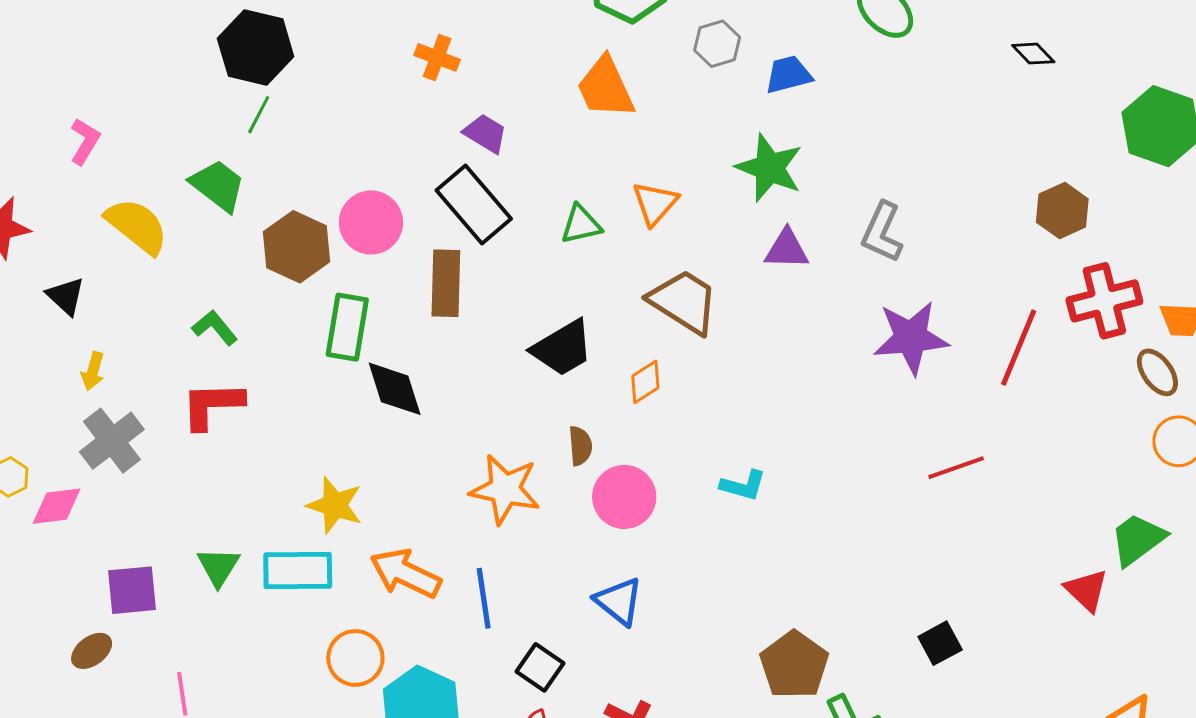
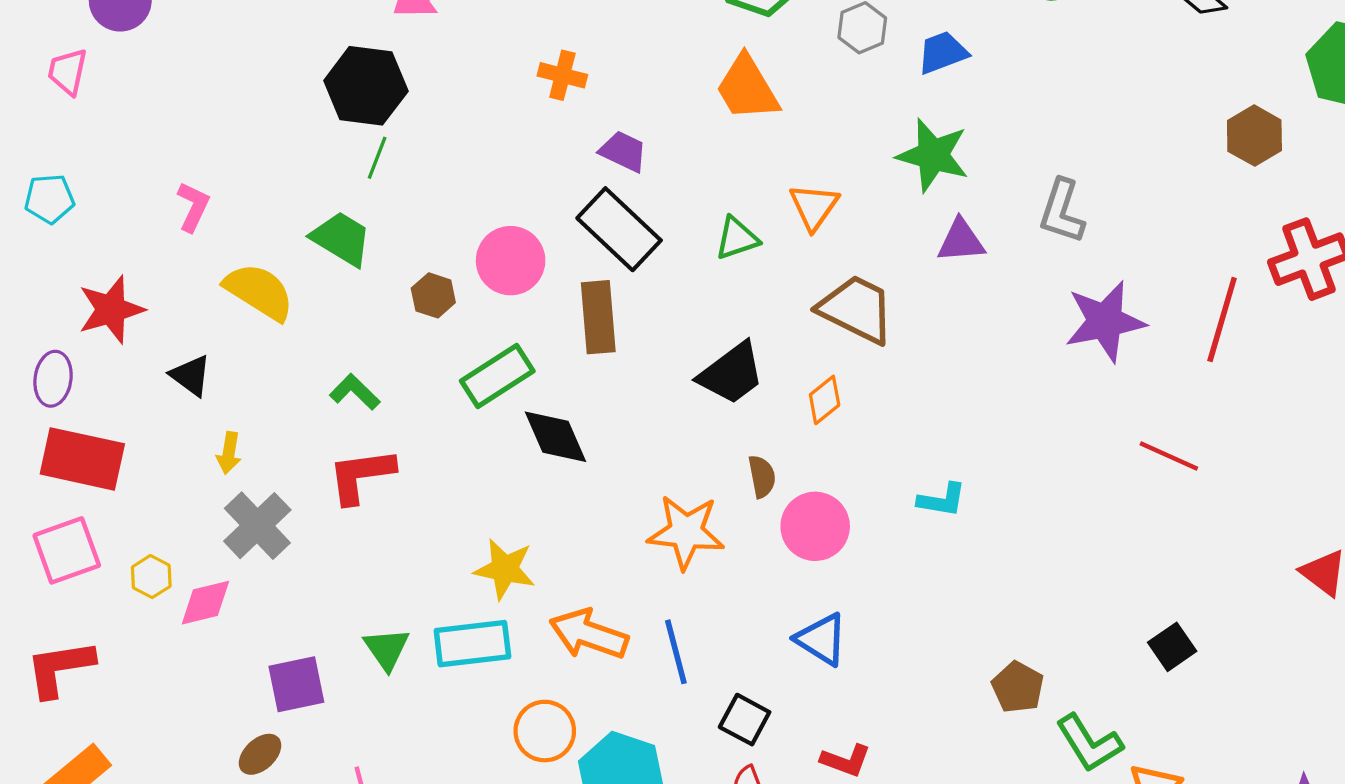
brown hexagon: (1062, 211) -> (1254, 136), moved
brown hexagon: (297, 247) -> (433, 295), size x0.6
green rectangle: (347, 327) -> (497, 376), turned 54
red line: (956, 468) -> (1169, 456), turned 50
brown pentagon: (794, 665) -> (1018, 687), size x0.7

